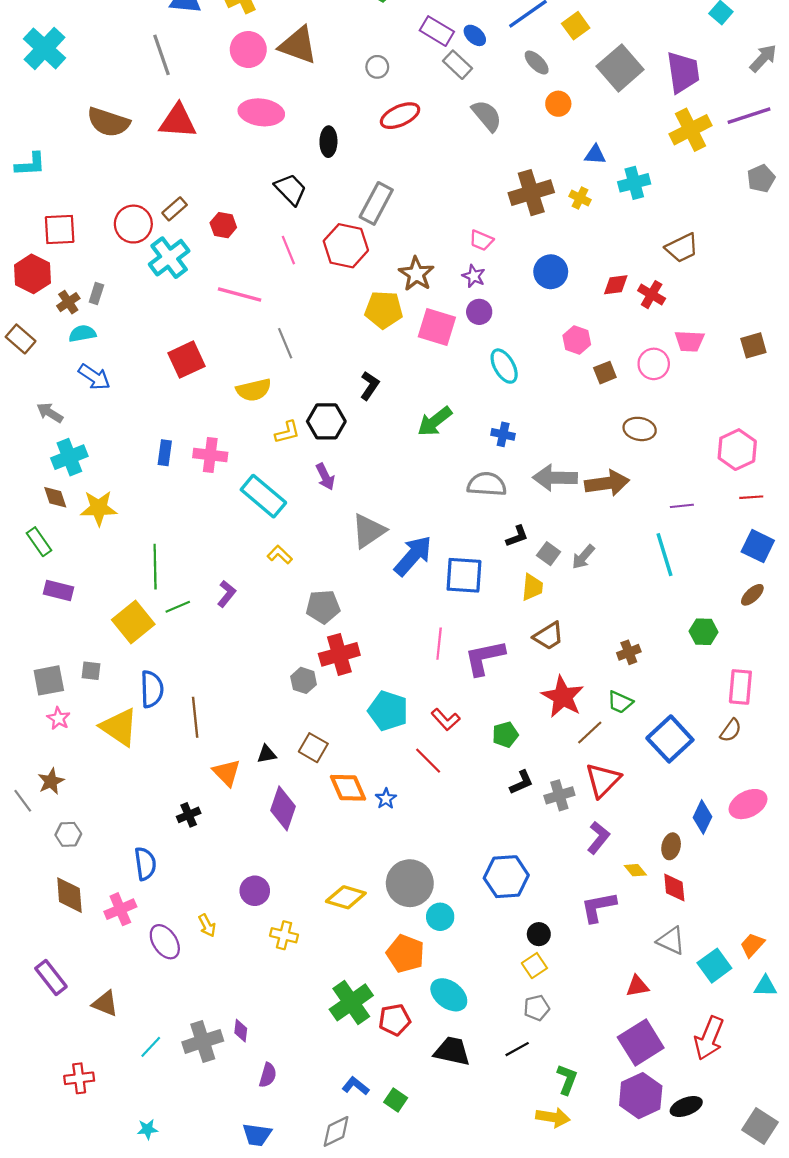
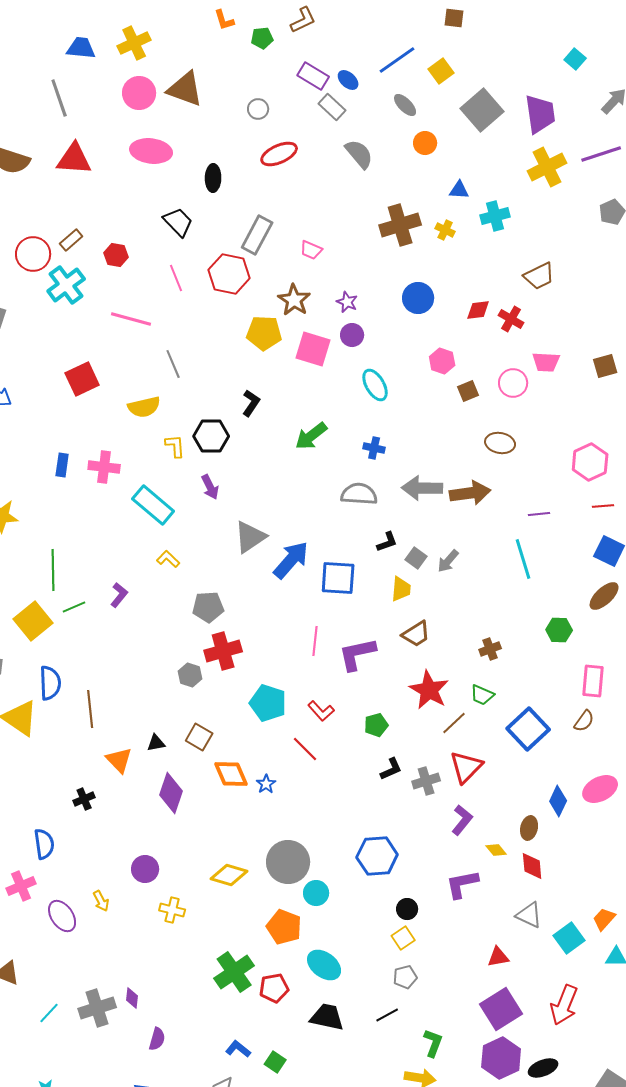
pink trapezoid: (481, 240) -> (311, 250), moved
yellow L-shape: (287, 432) -> (175, 446), turned -80
brown ellipse: (752, 595) -> (604, 596), size x1.4

